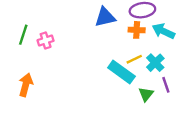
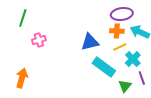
blue triangle: (105, 17) -> (90, 42), moved
green line: (23, 35) -> (23, 18), moved
yellow line: (134, 59) -> (120, 47), moved

